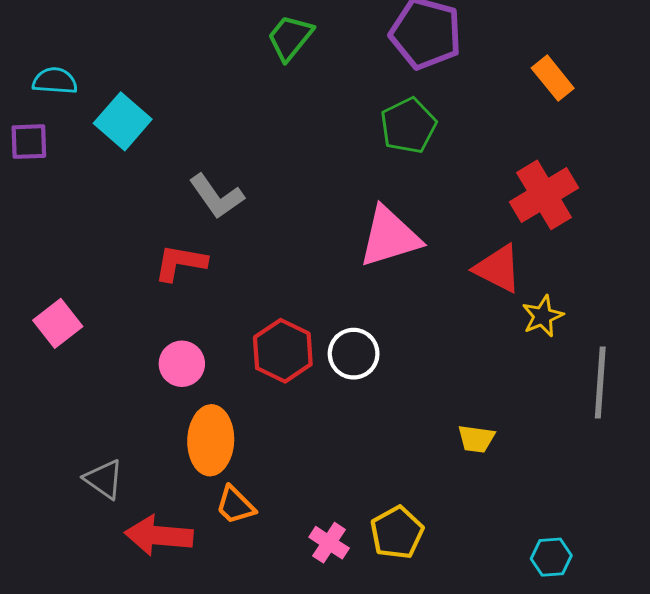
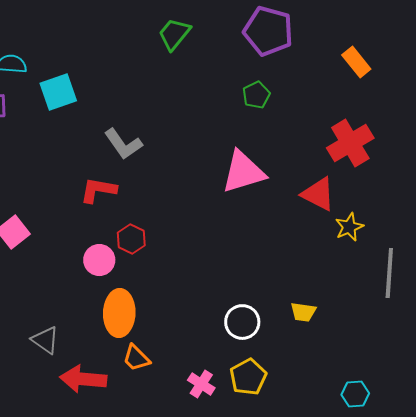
cyan square: (123, 121) -> (58, 92), turned 30
green pentagon: (408, 126) -> (256, 95), size x0.7
red hexagon: (283, 351) -> (131, 239), moved, size x0.7
white circle: (354, 354) -> (242, 322), moved

